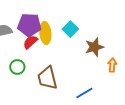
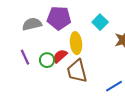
yellow ellipse: (45, 33) -> (76, 43), moved
red semicircle: (30, 42) -> (60, 56), moved

